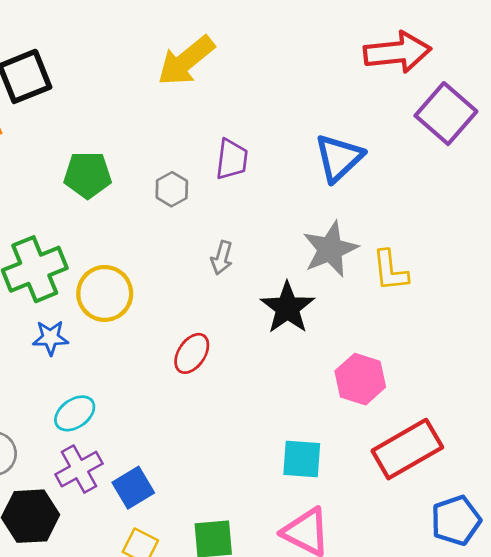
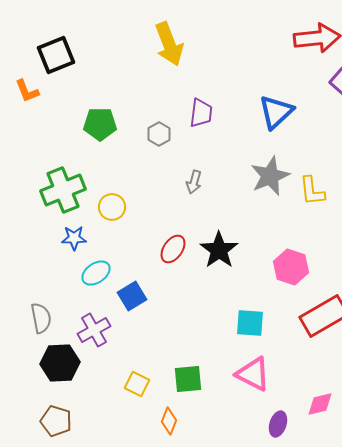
yellow arrow: (186, 61) -> (169, 44), turned -72
yellow circle: (105, 293) -> (112, 207), size x0.7
black star: (287, 308) -> (219, 250), moved
cyan ellipse: (75, 413) -> (96, 273), moved
blue square: (133, 488) -> (132, 296), moved

